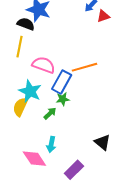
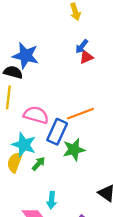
red triangle: (103, 16) -> (86, 57), moved
green star: (63, 99) -> (74, 150), moved, size x1.5
green arrow: (50, 113) -> (39, 164), moved

